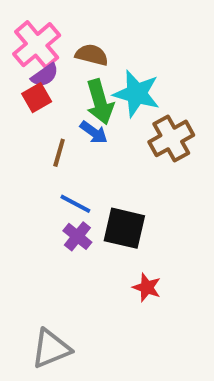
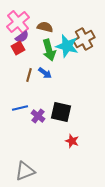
blue arrow: (94, 132) -> (45, 73), moved
brown cross: (171, 138) -> (84, 39), moved
blue line: (75, 204) -> (20, 108), moved, turned -42

